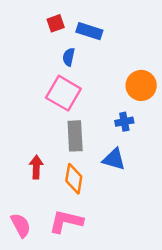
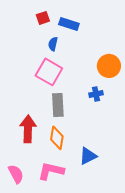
blue triangle: (114, 159) -> (88, 156), moved, turned -42
red arrow: (36, 167) -> (28, 129), size x1.5

